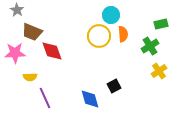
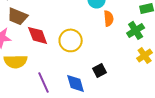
yellow circle: (99, 36) -> (71, 40), moved
yellow semicircle: (30, 77) -> (16, 61), size x1.6
purple line: (45, 98) -> (44, 82), moved

